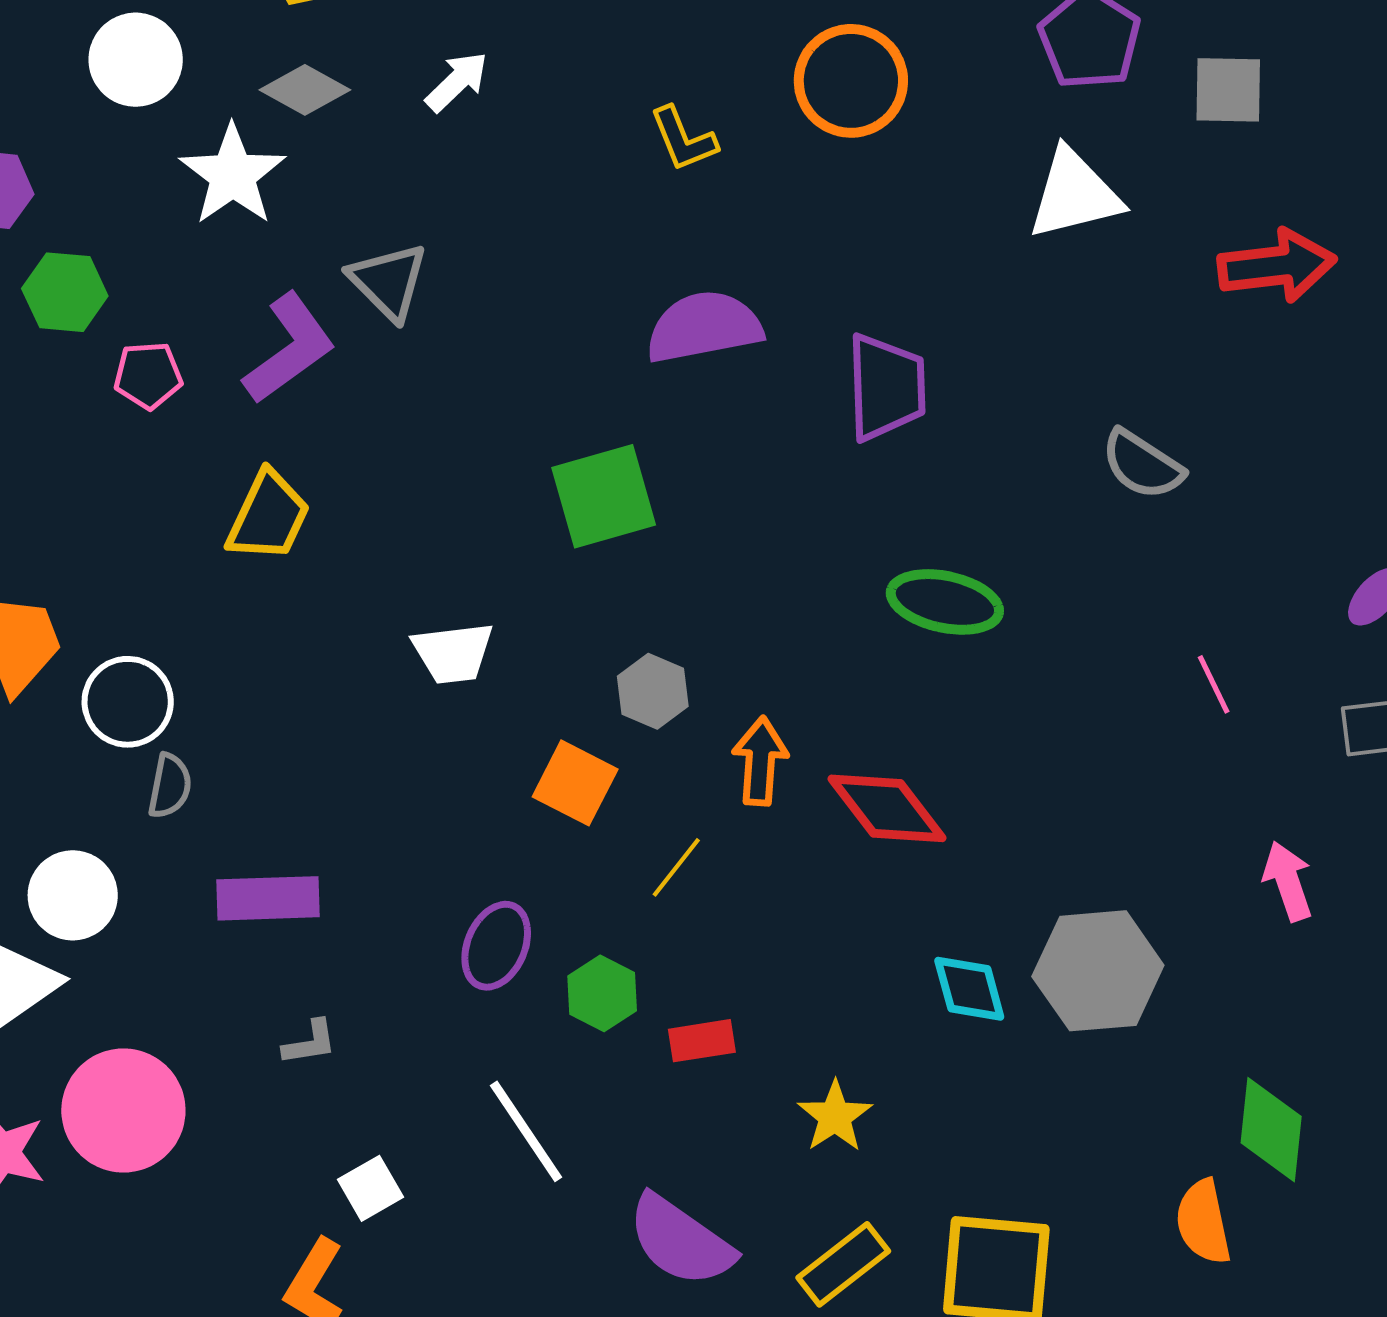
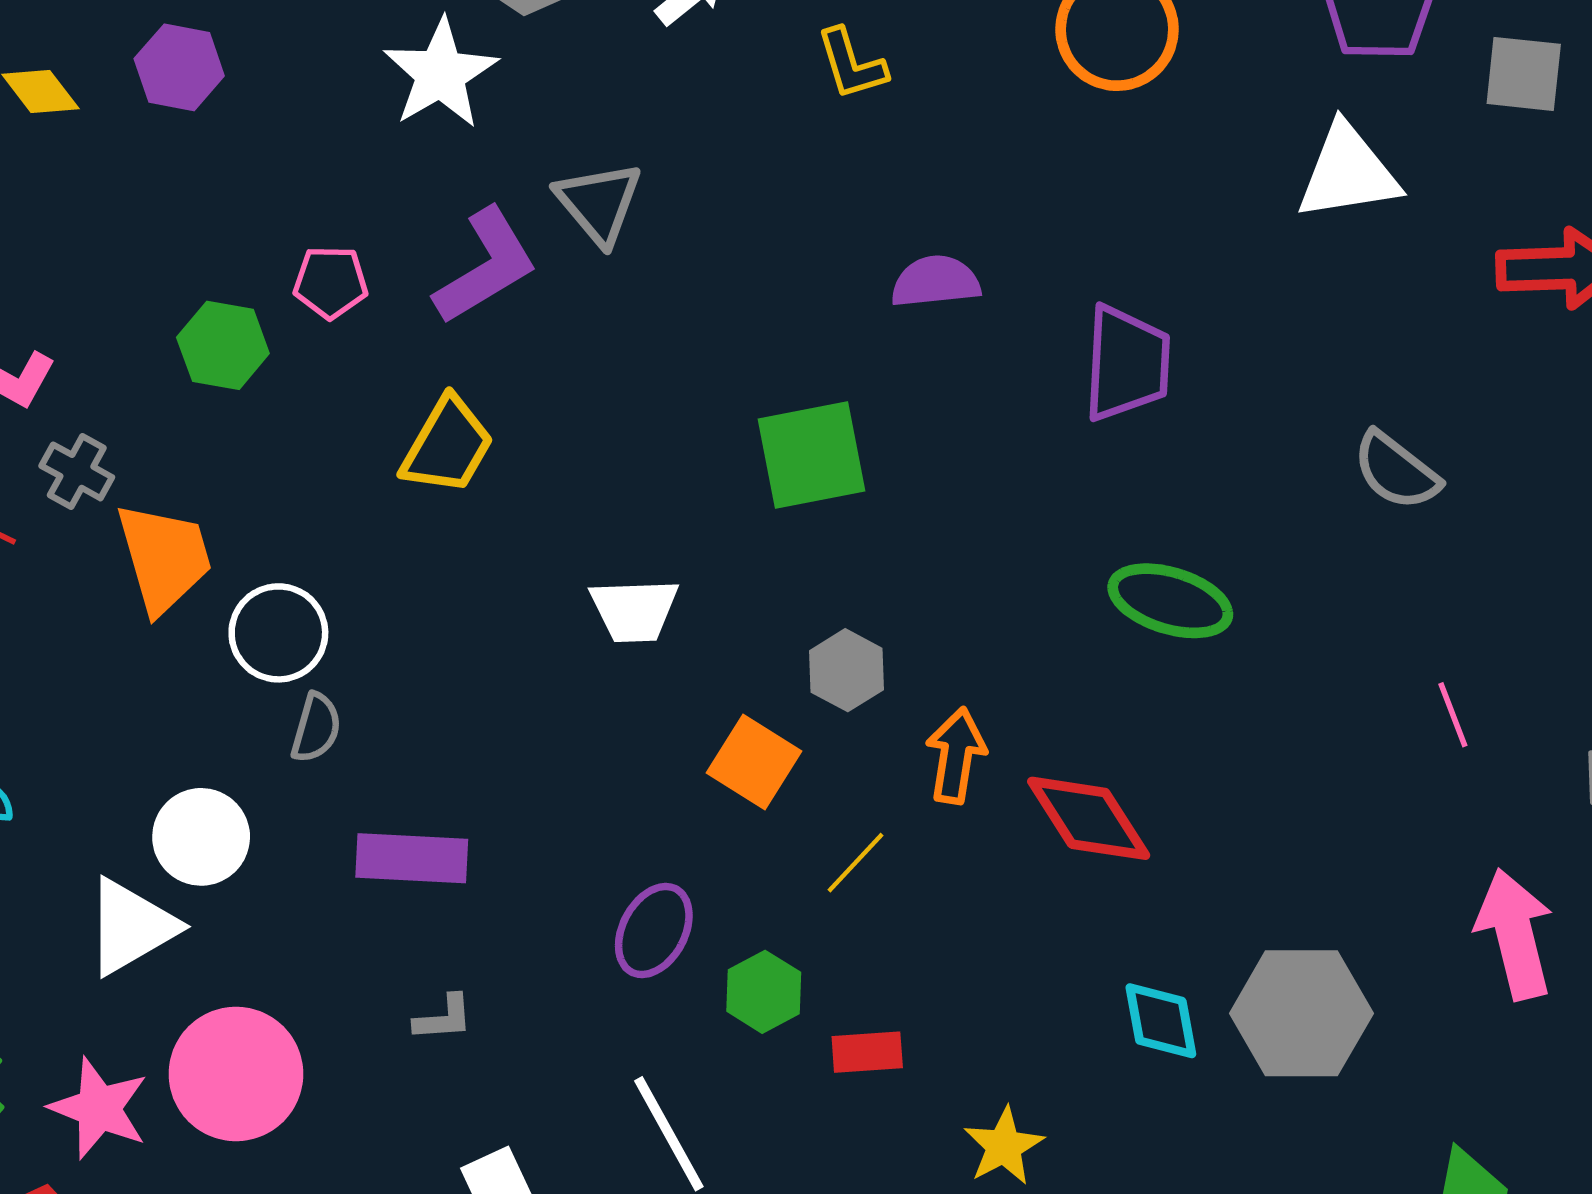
yellow L-shape: (683, 139) -> (851, 64), moved
green hexagon: (65, 292) -> (223, 345), moved
purple semicircle: (704, 327) -> (935, 282), size x0.7
pink arrow: (1288, 881) -> (1515, 934), size x1.5

